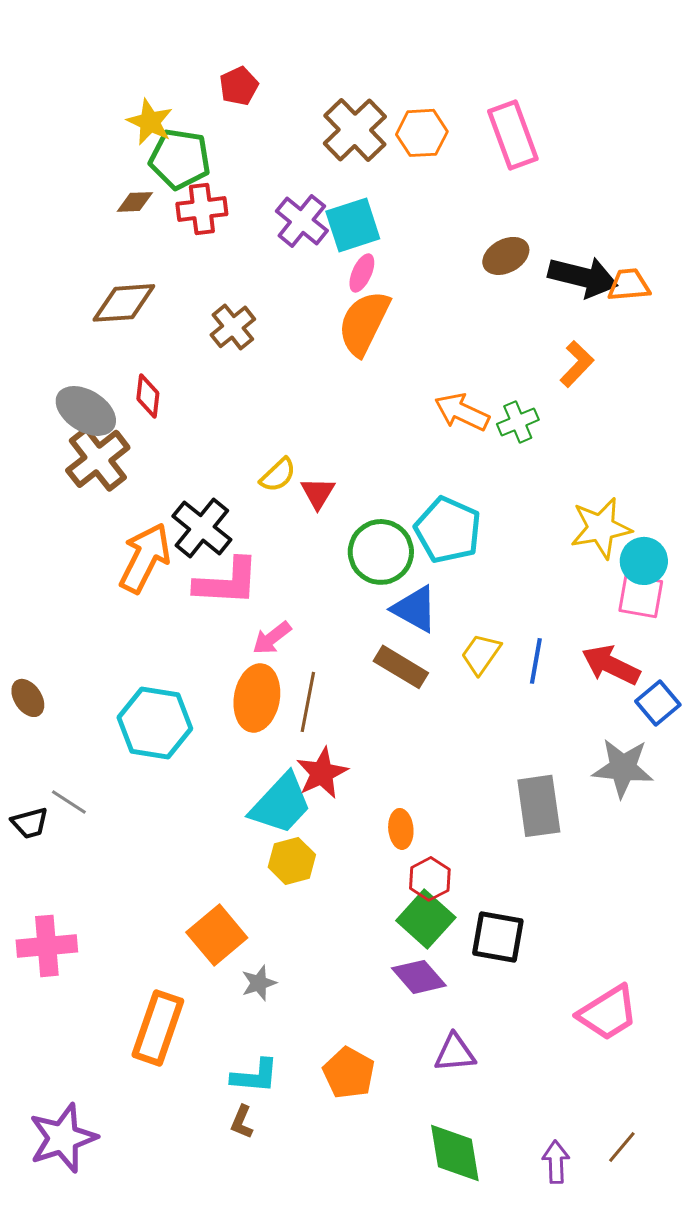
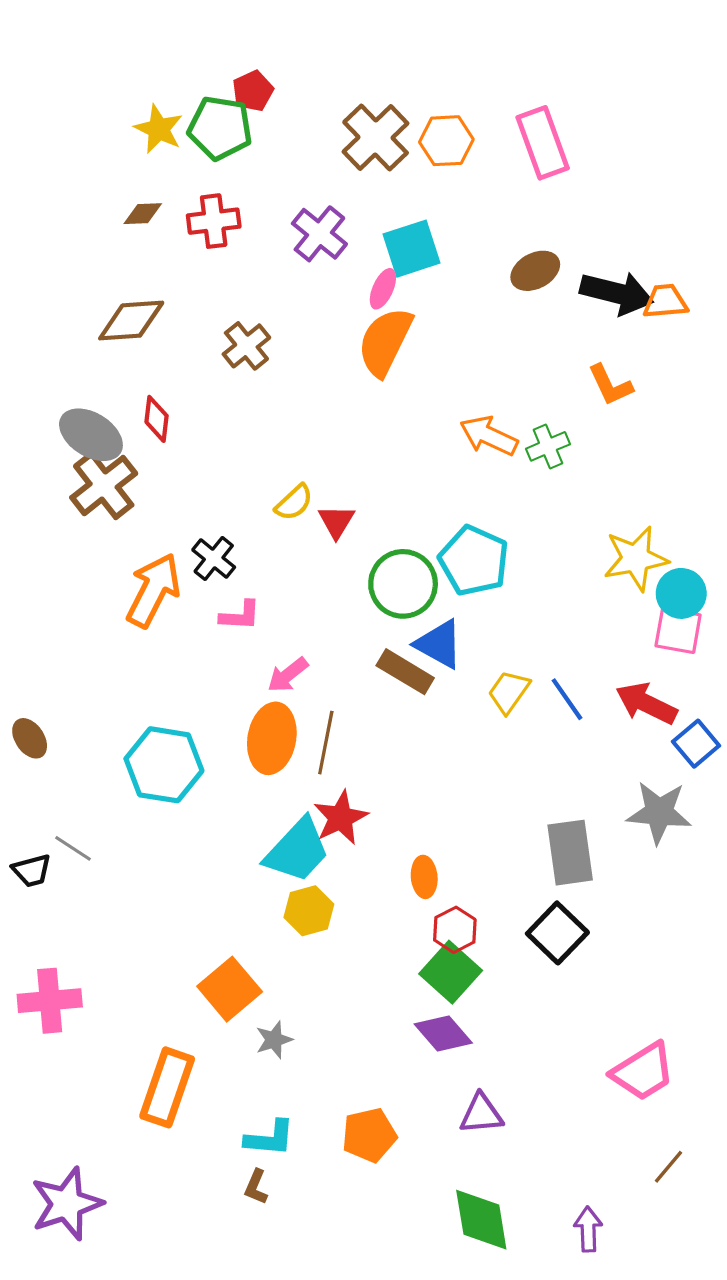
green pentagon: (180, 159) -> (220, 128), moved
cyan square: (353, 225) -> (411, 249), moved
orange L-shape: (577, 364) -> (610, 385), turned 111
black cross: (202, 528) -> (214, 559), size x0.7
pink L-shape: (227, 582) -> (240, 616), size x0.6
blue line: (536, 661) -> (567, 699), turned -45
brown rectangle: (401, 667) -> (405, 672), moved
black square: (498, 937) -> (557, 933), moved, turned 34
orange pentagon: (349, 1073) -> (369, 1135), turned 30
brown line: (622, 1147) -> (669, 1167), moved

